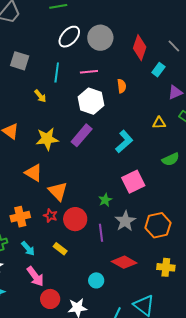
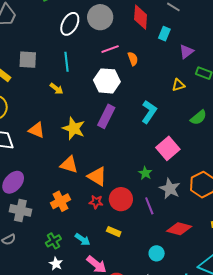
pink line: (89, 72) -> (110, 49), moved
yellow star: (47, 139) -> (74, 128), turned -30
orange cross: (20, 217) -> (61, 201), moved

